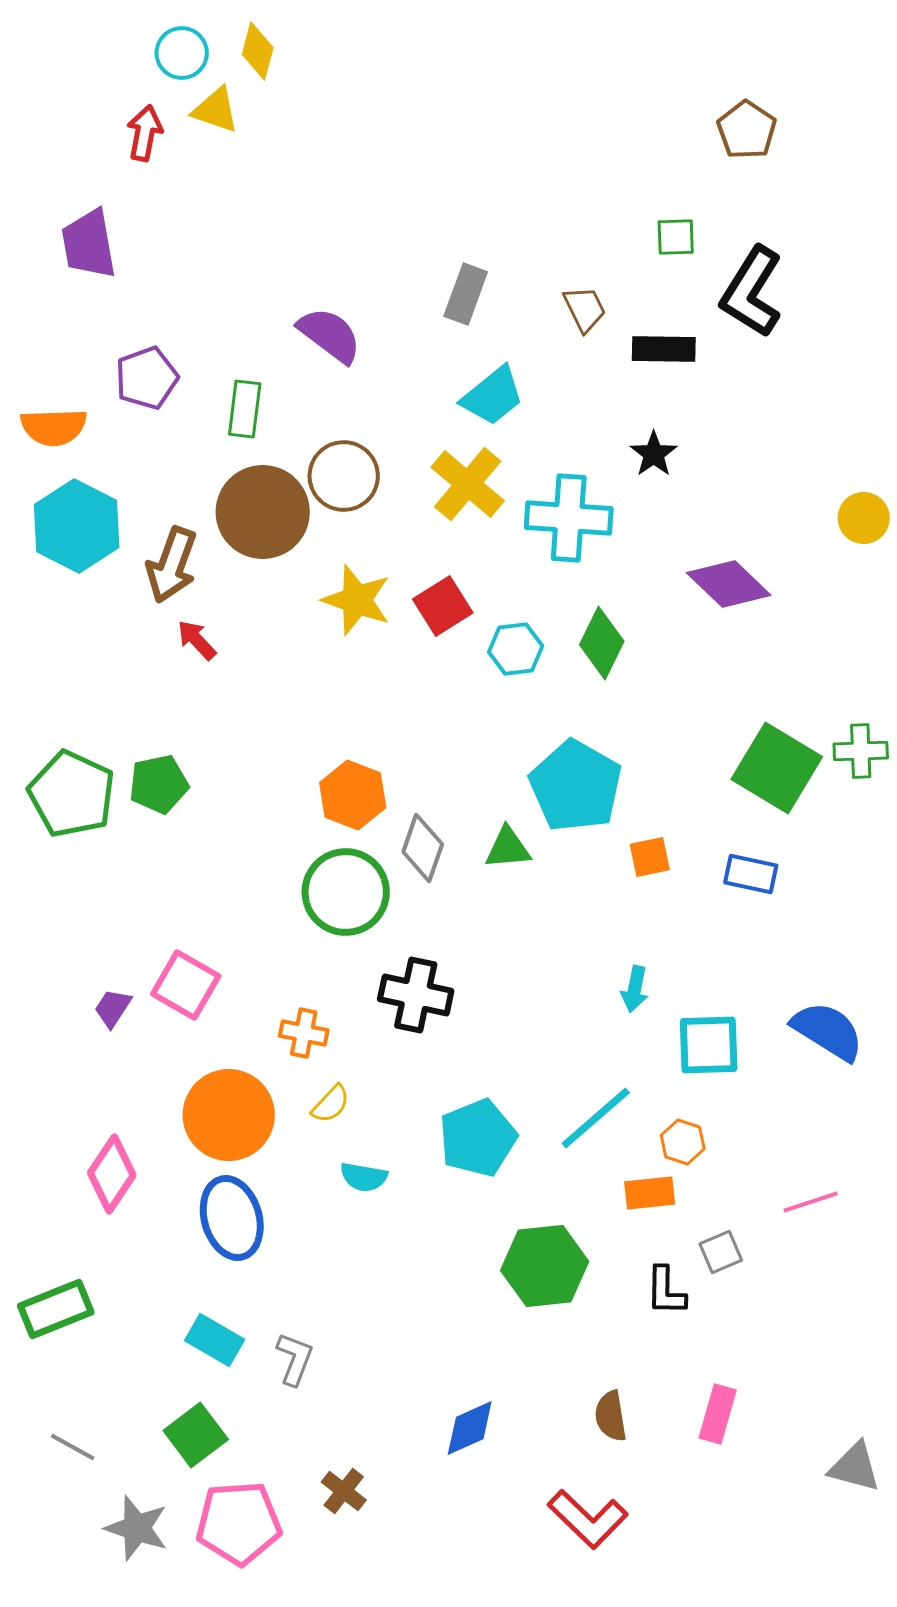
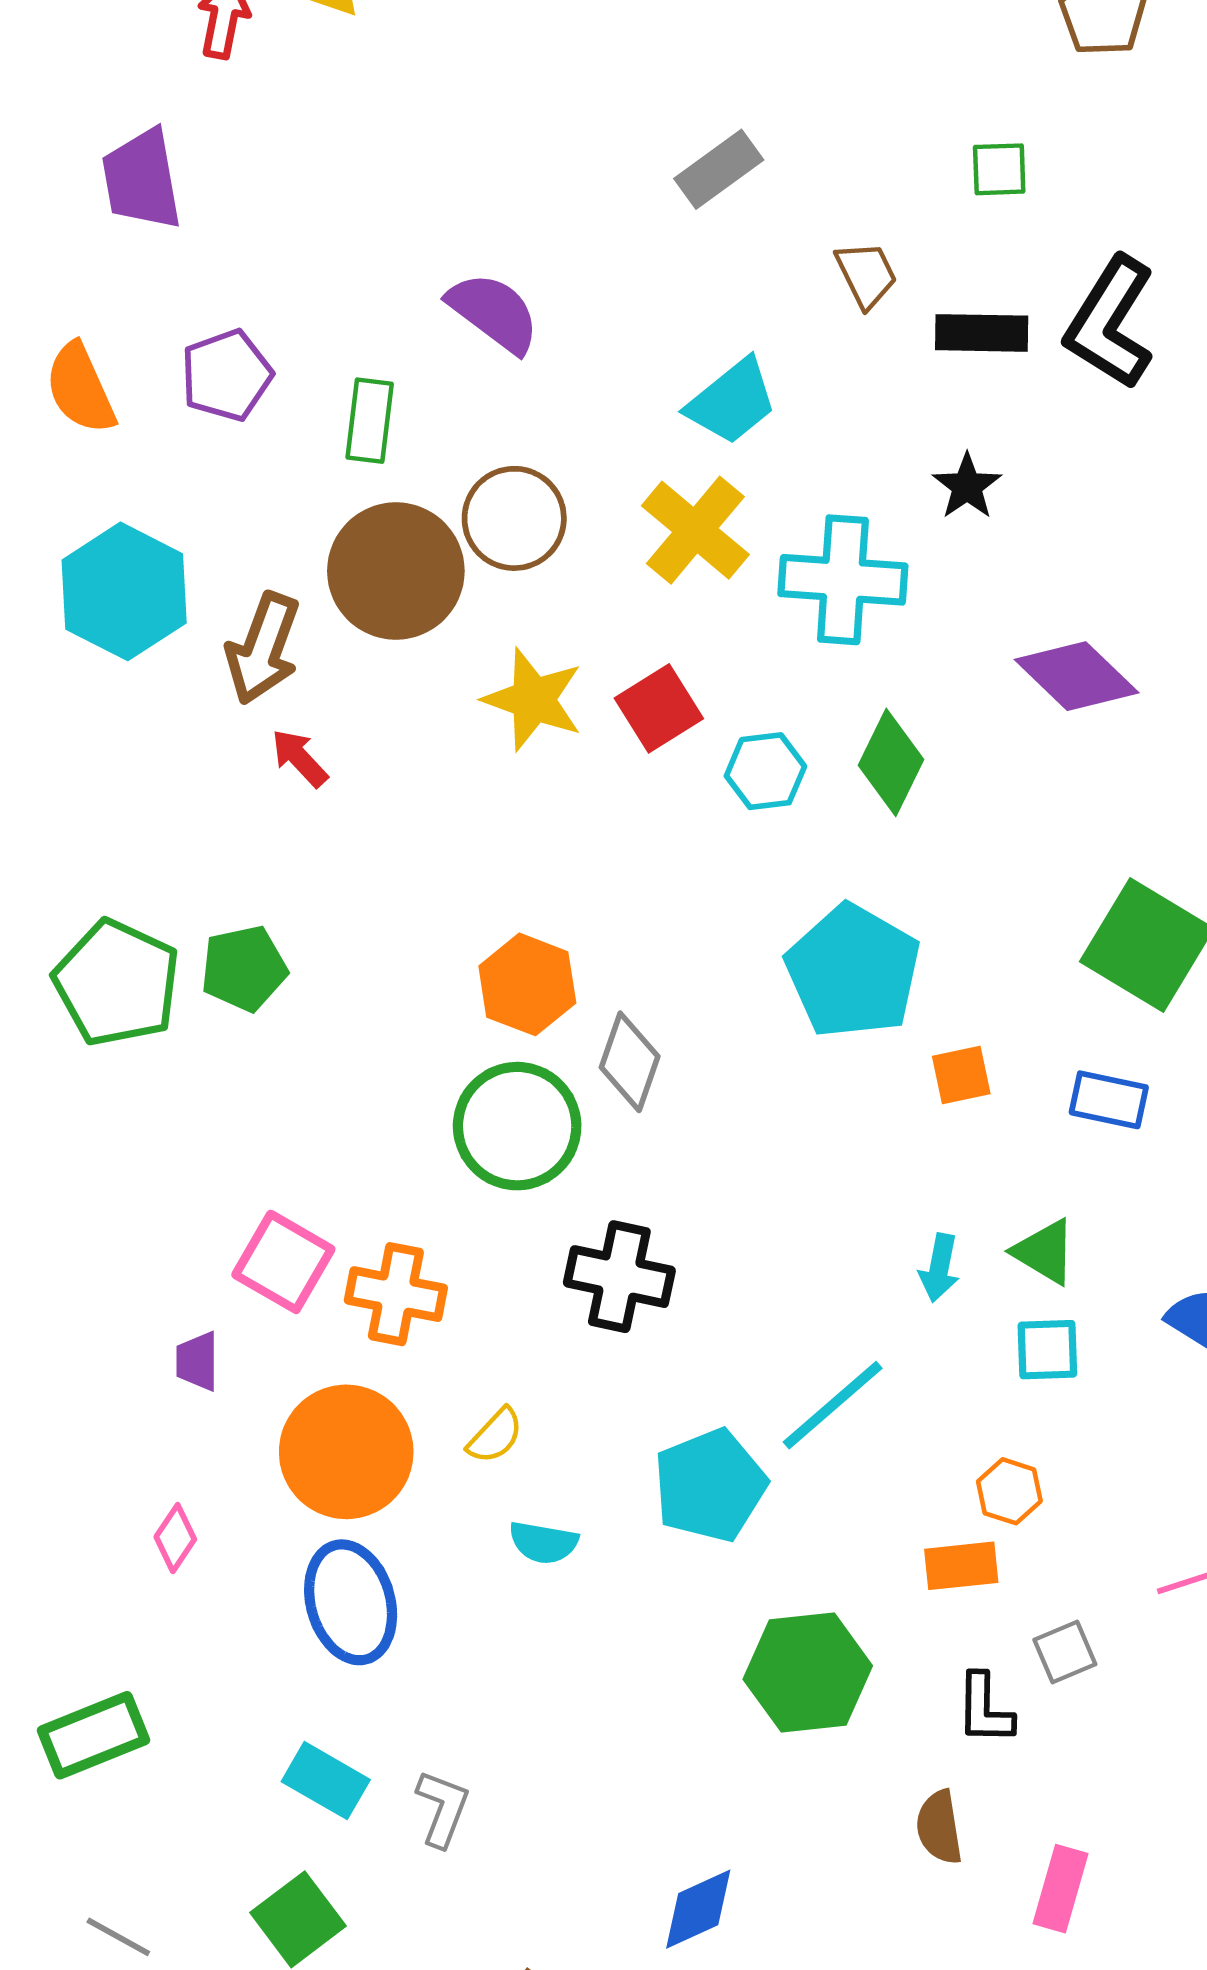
black L-shape: (752, 292) -> (1110, 323), moved
gray rectangle: (466, 294) -> (719, 169), moved, turned 34
orange semicircle: (54, 427) -> (80, 388), moved, turned 68
green triangle: (508, 848) -> (1044, 1252), moved, turned 36
purple trapezoid: (113, 1008) -> (197, 1361), moved, turned -33
orange cross: (304, 1033) -> (396, 1294), moved, size x1.4
cyan square: (709, 1045) -> (1047, 1350), size x0.7
cyan line: (596, 1118) -> (833, 1405), moved
pink diamond: (112, 1174) -> (175, 1538), size x0.6
brown semicircle: (611, 1416) -> (939, 1827), moved

